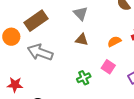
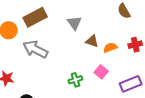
gray triangle: (80, 13) -> (74, 23), moved
brown triangle: (82, 40) -> (92, 41), moved

